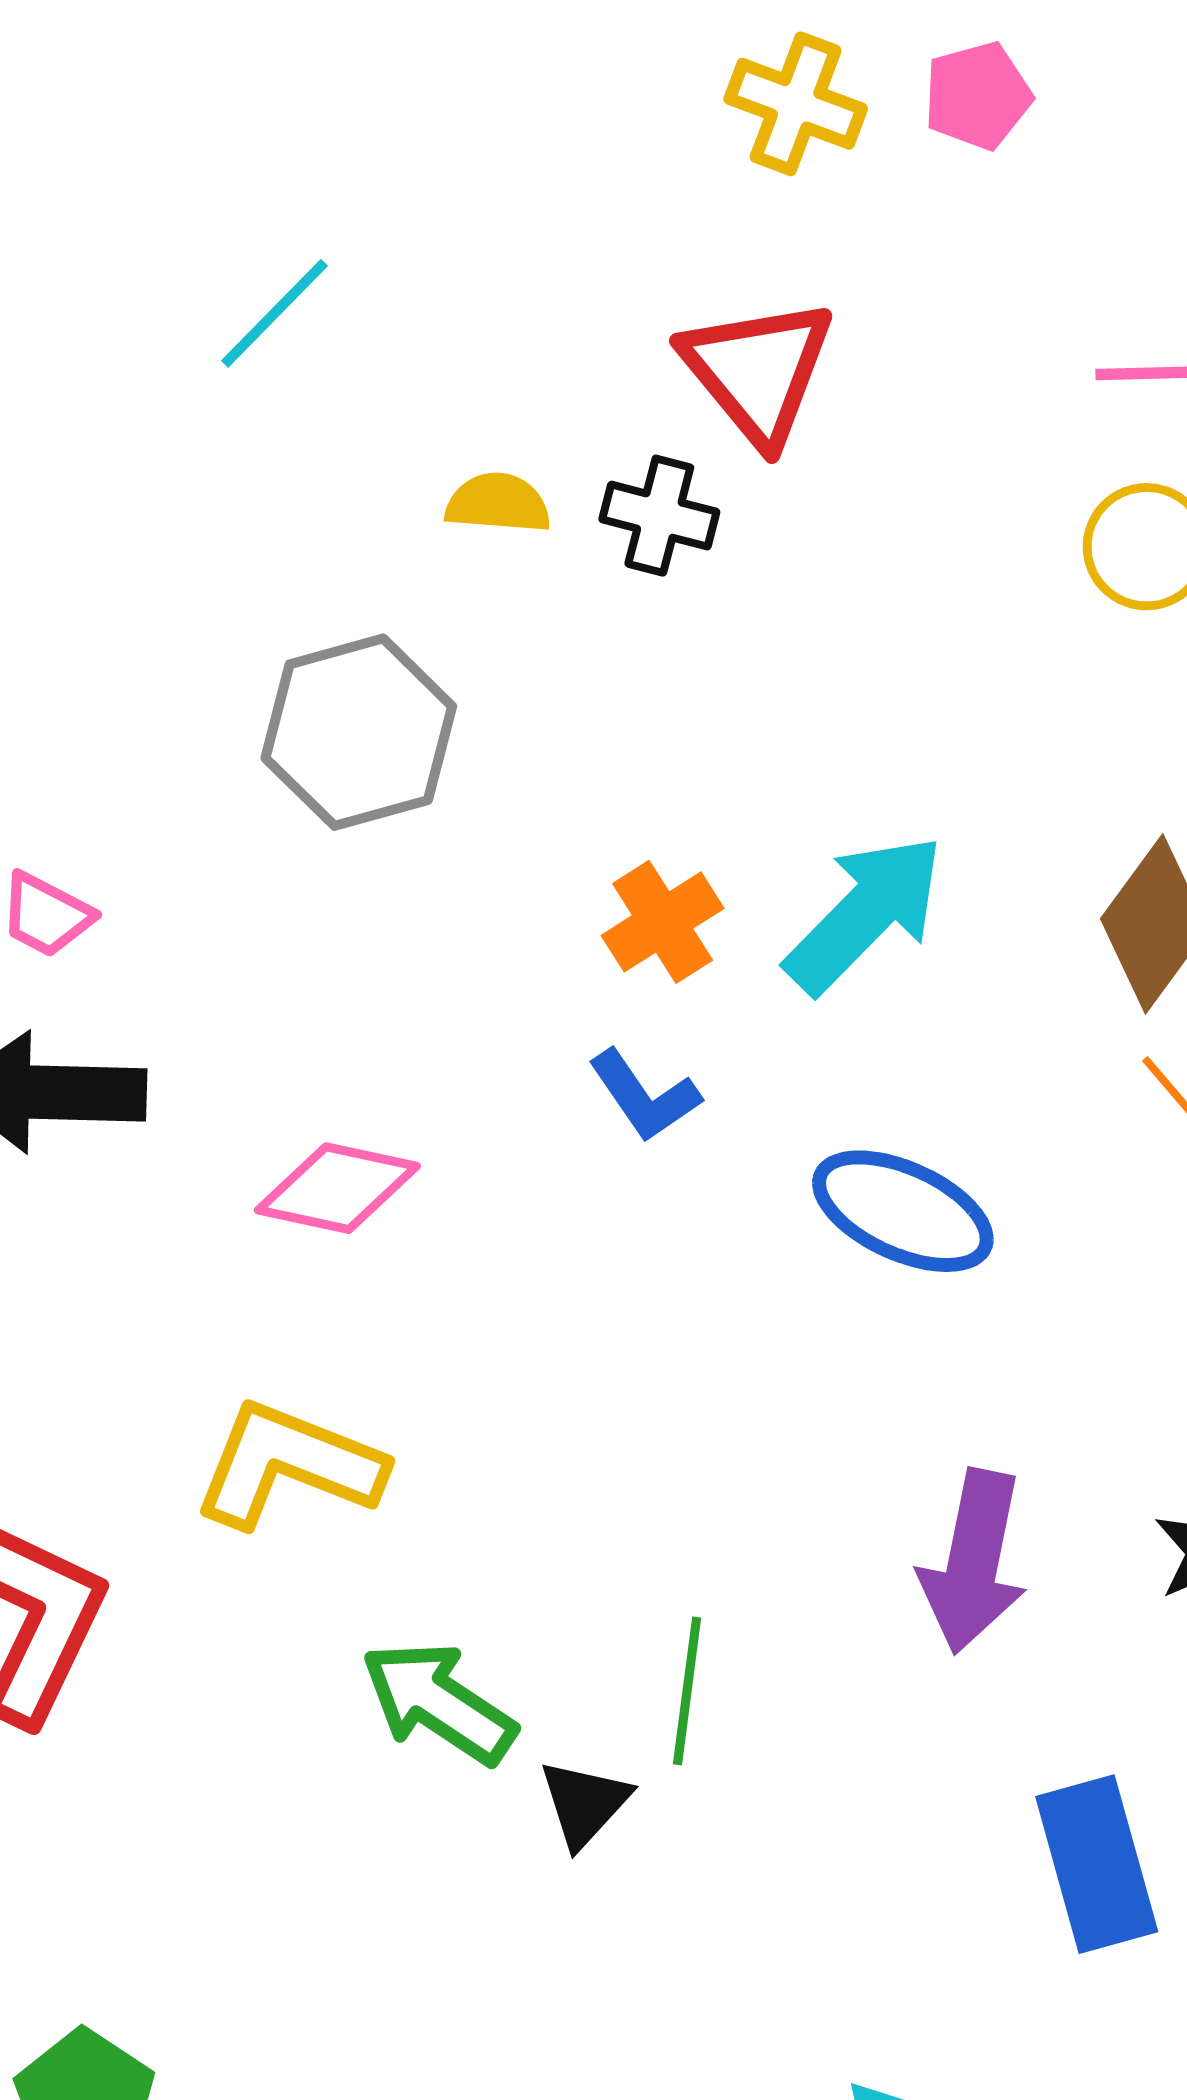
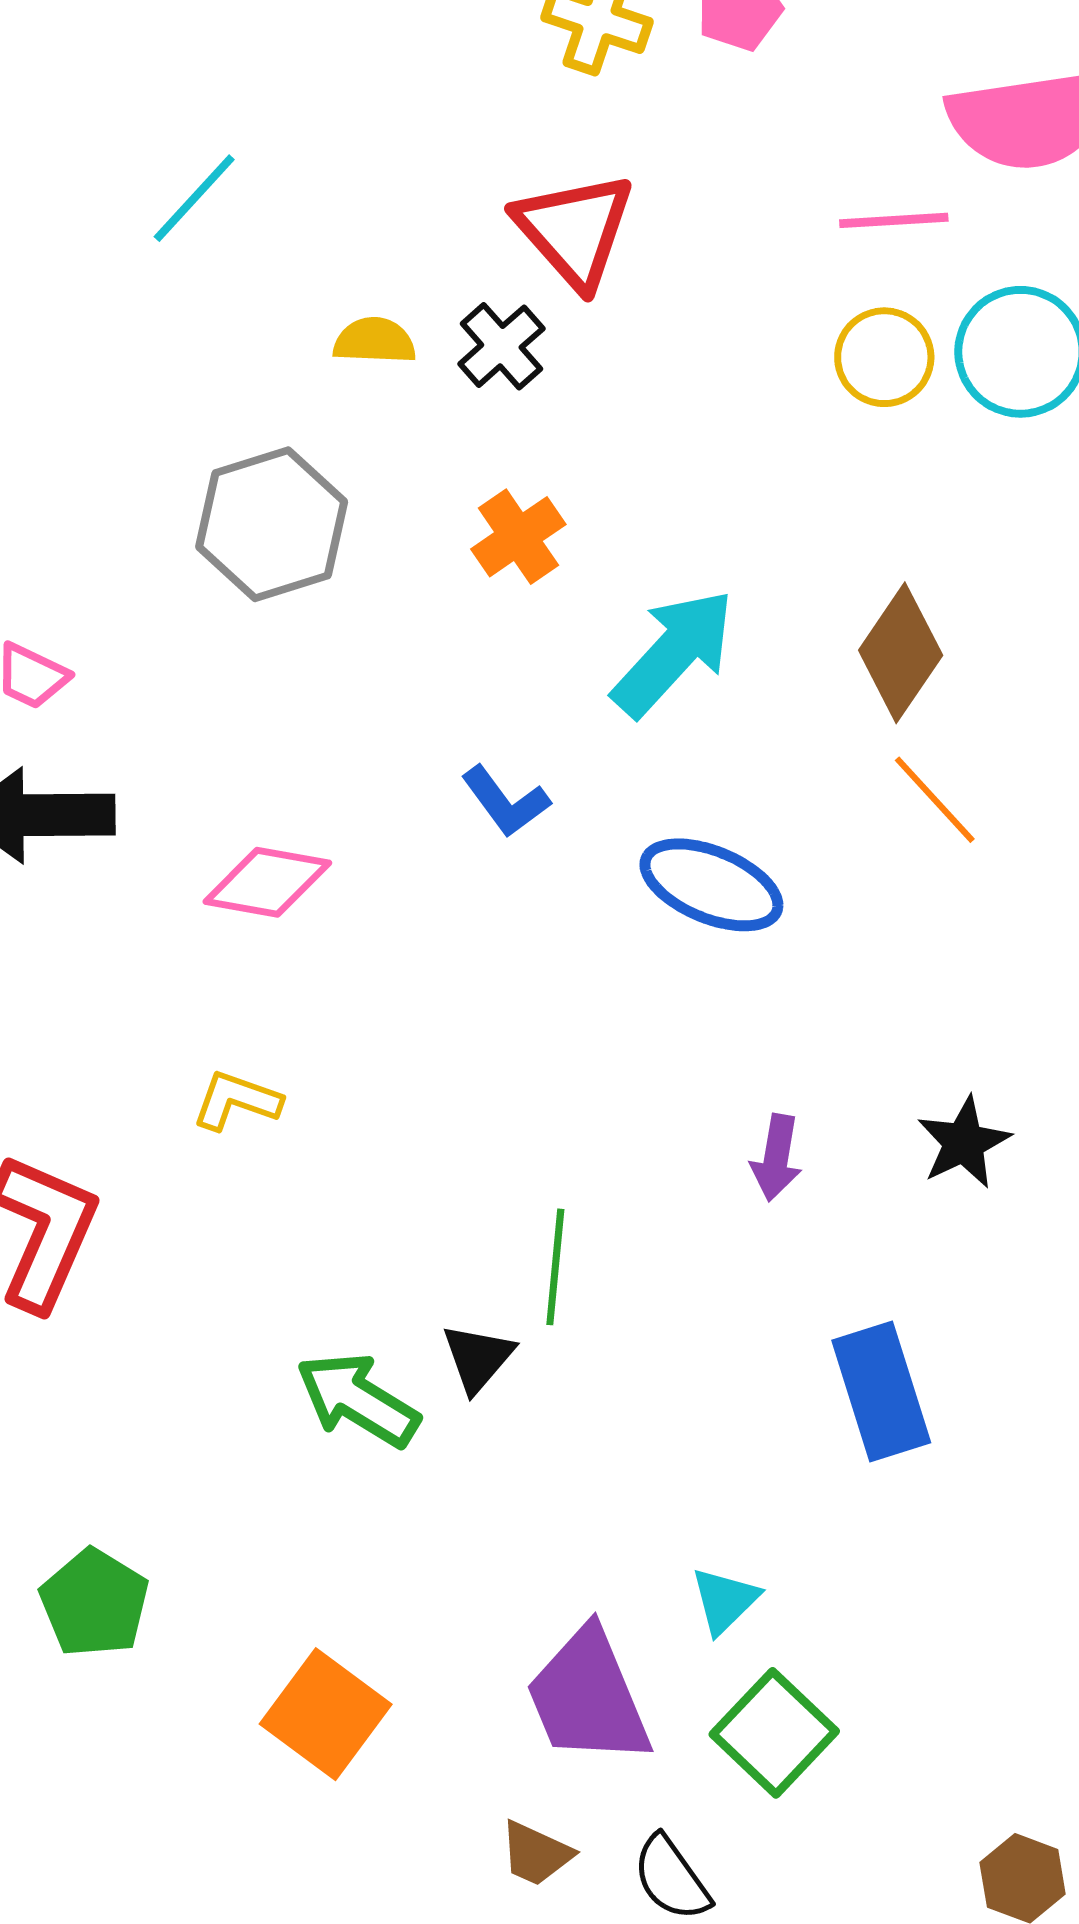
black cross: (659, 516) -> (501, 346), turned 36
orange cross: (663, 922) -> (518, 537), moved
yellow L-shape: (288, 1465) -> (237, 1101), size x0.6
purple arrow: (973, 1562) -> (776, 1158), size x0.6
green arrow: (439, 1703) -> (358, 1400), moved

